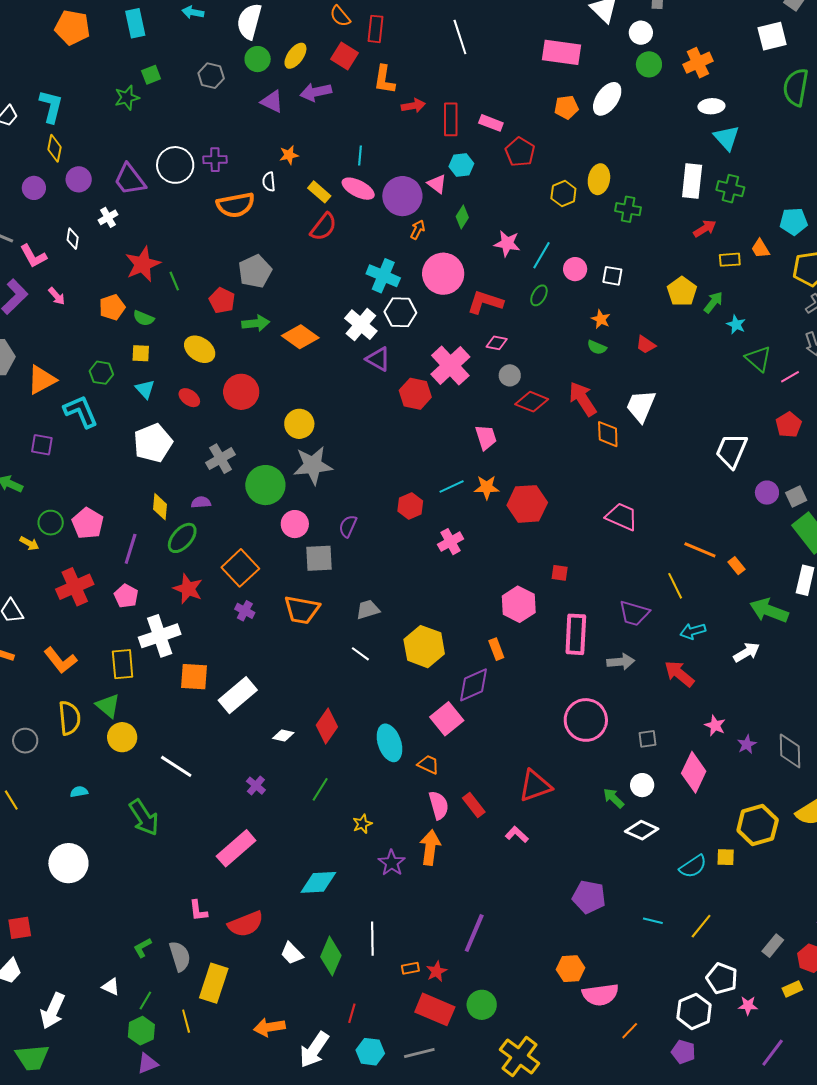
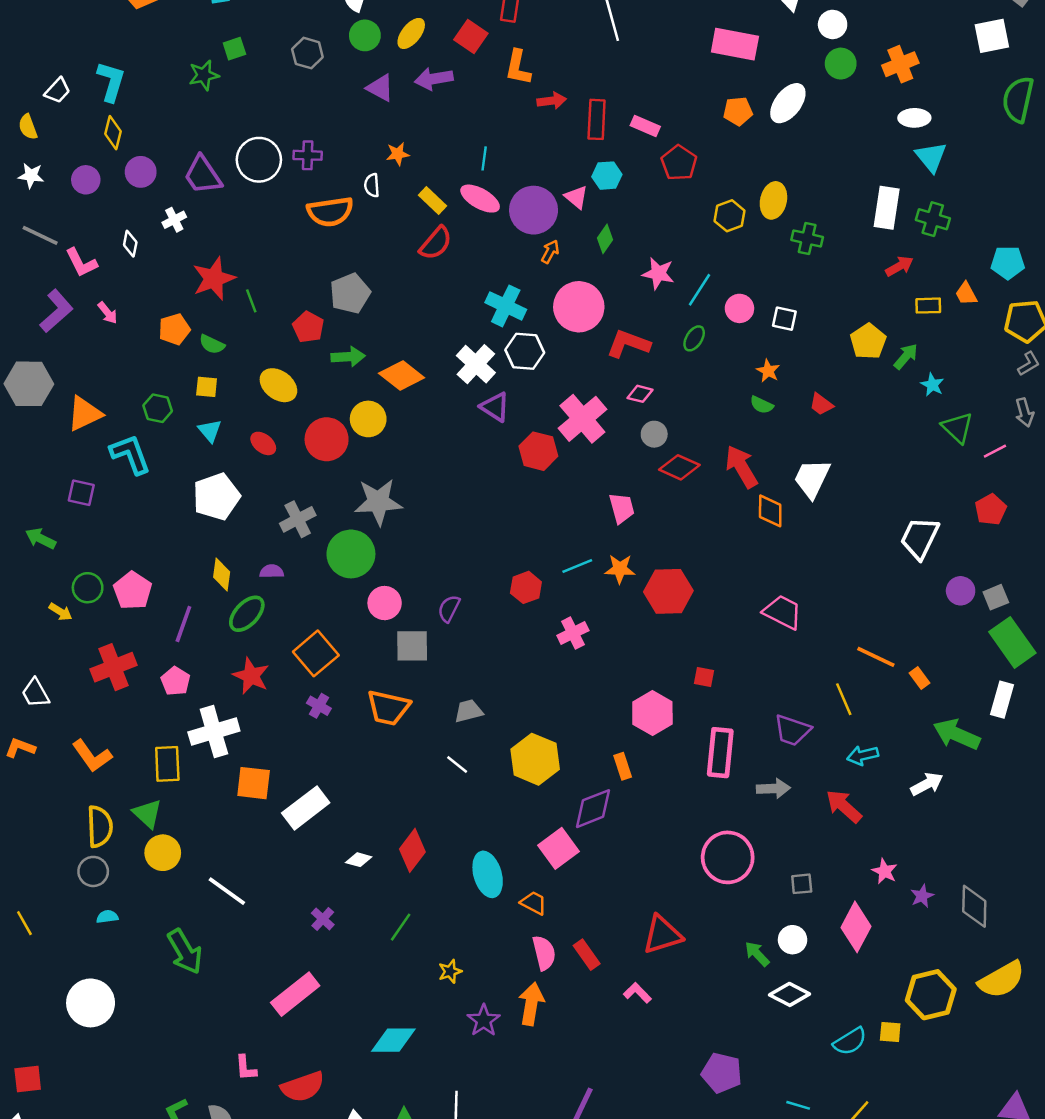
yellow circle: (299, 424) -> (368, 419), moved
gray star: (313, 465) -> (378, 502), moved
gray circle: (25, 741) -> (93, 871), moved

